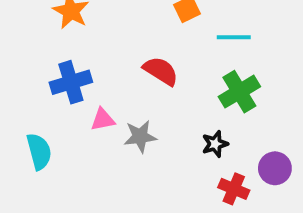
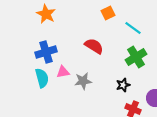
cyan line: (234, 37) -> (133, 28), turned 36
cyan semicircle: (39, 151) -> (42, 78), moved

